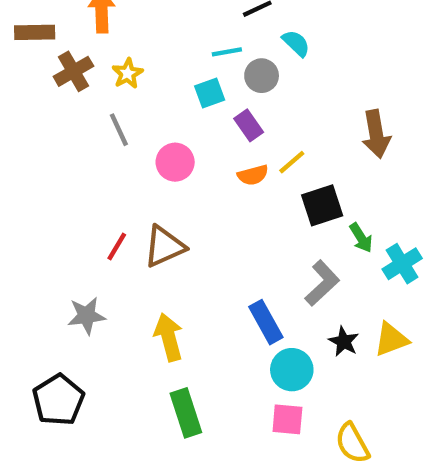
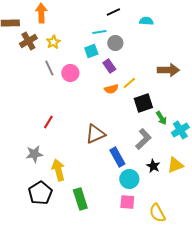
cyan semicircle: (296, 43) -> (146, 21), moved, turned -40
brown arrow: (376, 134) -> (168, 70), turned -80
pink circle: (175, 162) -> (70, 73), moved
brown triangle: (164, 246) -> (95, 134), moved
yellow arrow: (169, 337) -> (58, 170), moved
black pentagon: (58, 400) -> (40, 193), moved

